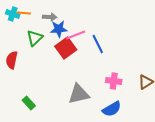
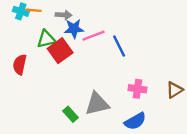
green triangle: (35, 38) -> (46, 39), turned 30
red square: (66, 48) -> (60, 51), moved
green rectangle: (29, 103) -> (70, 114), moved

